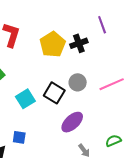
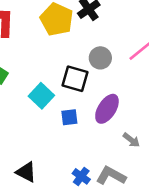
blue square: (19, 137) -> (69, 117), moved

